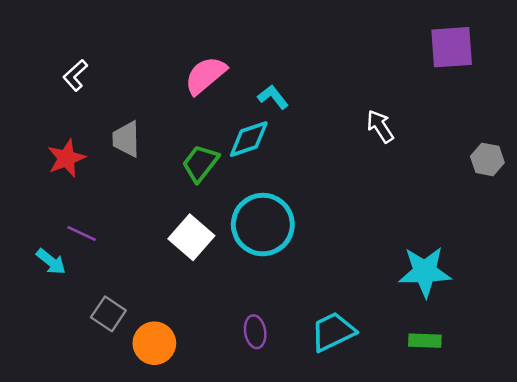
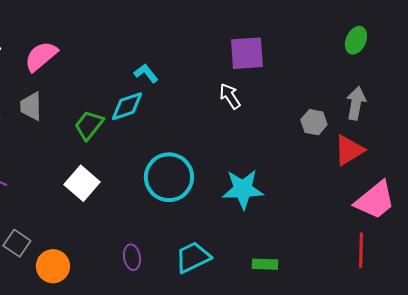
purple square: (452, 47) -> (247, 53), moved
pink semicircle: (205, 75) -> (41, 56), moved
cyan circle: (263, 225) -> (169, 177), moved
cyan star: (425, 272) -> (243, 189), moved

